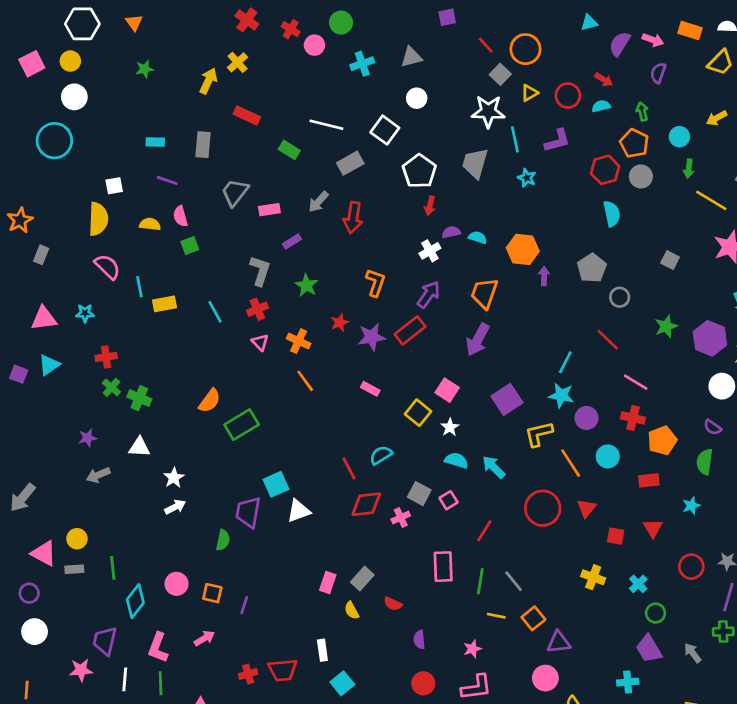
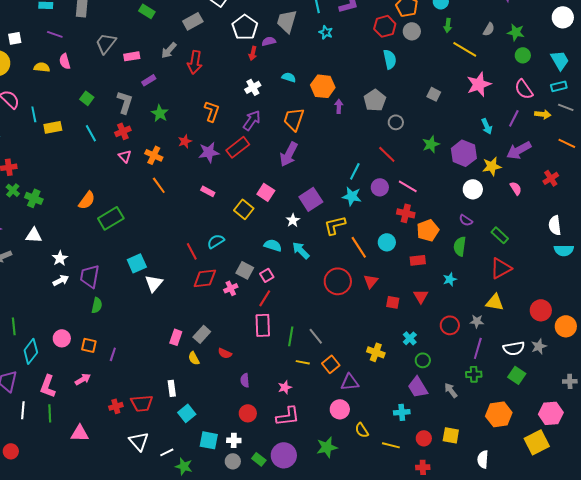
purple semicircle: (451, 232) -> (269, 41), moved
green square: (190, 245) -> (87, 98), moved, turned -32
purple circle: (586, 418) -> (380, 187), moved
white star: (450, 427) -> (293, 220), moved
white triangle: (299, 511) -> (154, 283), turned -30
purple trapezoid: (248, 512) -> (90, 276), moved
red line: (484, 531) -> (265, 298), moved
yellow cross: (593, 577) -> (376, 352), moved

